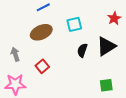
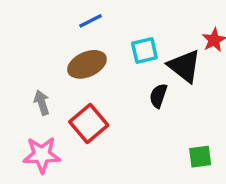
black triangle: (106, 46) -> (184, 66), moved, turned -50
red square: (42, 66) -> (89, 124), size x1.5

